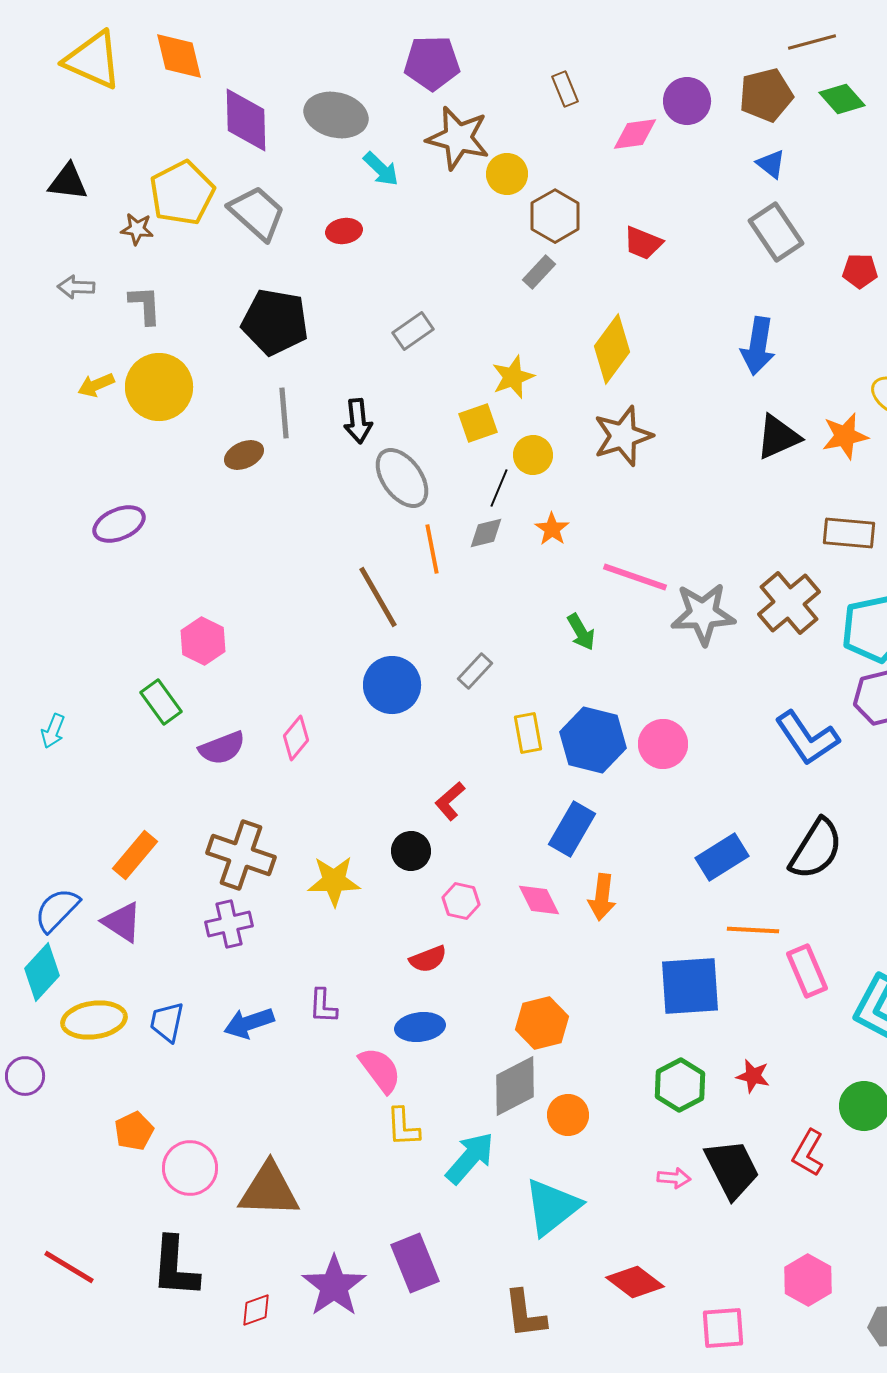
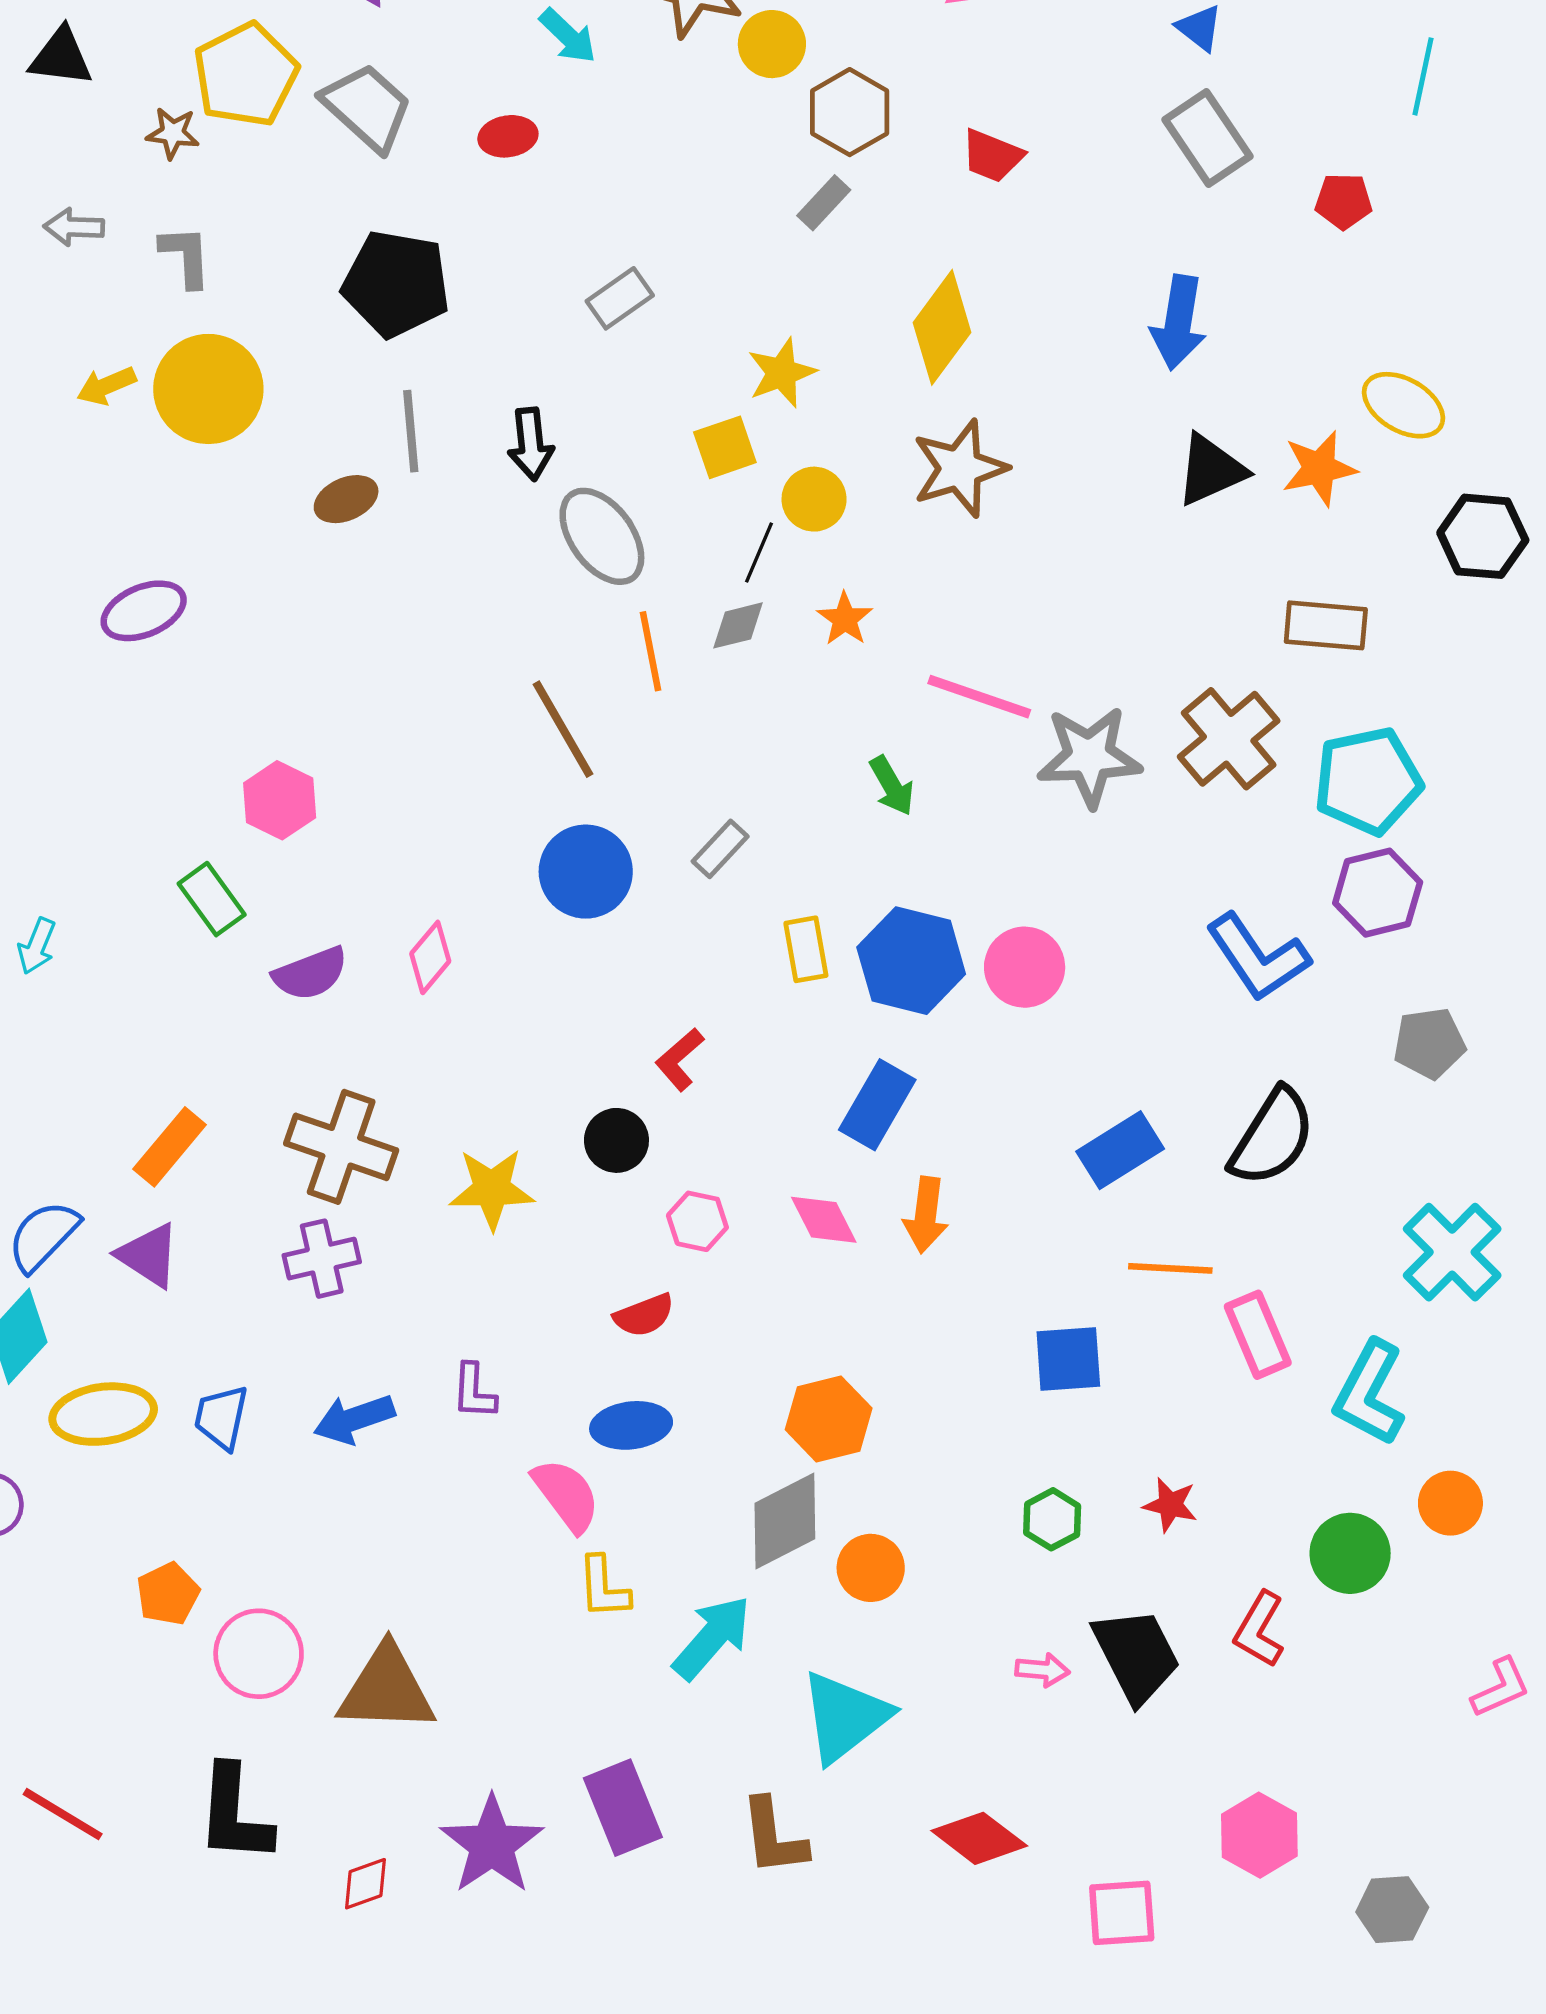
blue square: (690, 986) -> (1068, 1359), size x0.7
green hexagon: (680, 1085) -> (1052, 1519), size x0.7
brown L-shape: (525, 1314) -> (774, 1837), moved

